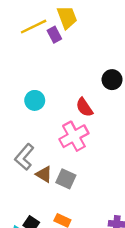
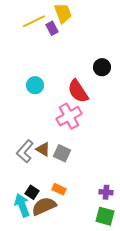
red semicircle: (84, 107) -> (78, 91), size x1.4
gray L-shape: (24, 157) -> (25, 151), moved

